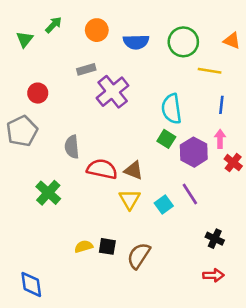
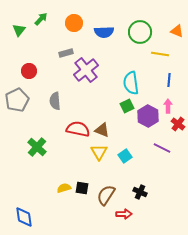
green square: (166, 139) -> (127, 106), turned 32
gray semicircle: (72, 147) -> (55, 101), moved
purple line: (190, 194) -> (162, 148), moved, turned -30
black cross: (215, 239) -> (140, 192), moved
red arrow: (213, 275) -> (124, 214), moved

